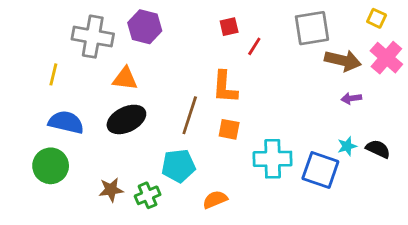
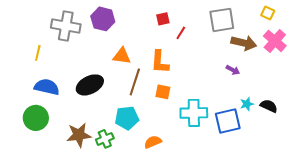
orange triangle: (125, 79) -> (122, 56), moved
purple arrow: (351, 98) -> (233, 70), moved, turned -144
blue square: (320, 170) -> (228, 121), turned -32
brown star: (111, 190) -> (79, 135), size x1.4

